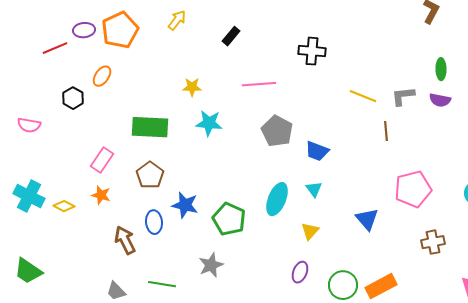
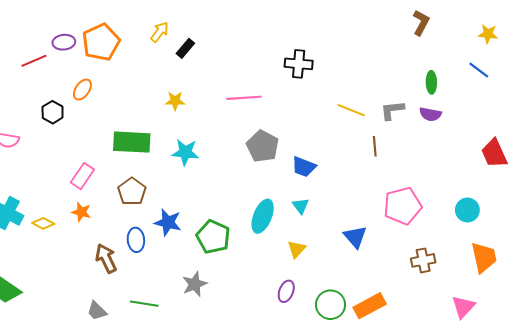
black rectangle: (231, 36) -> (185, 48), moved
cyan star: (209, 123) -> (185, 152), moved

